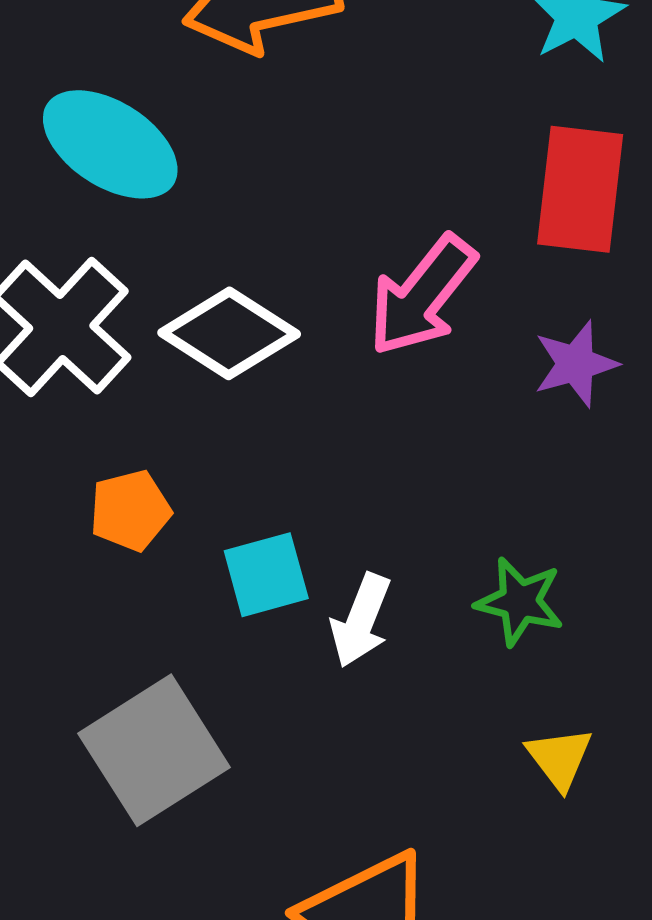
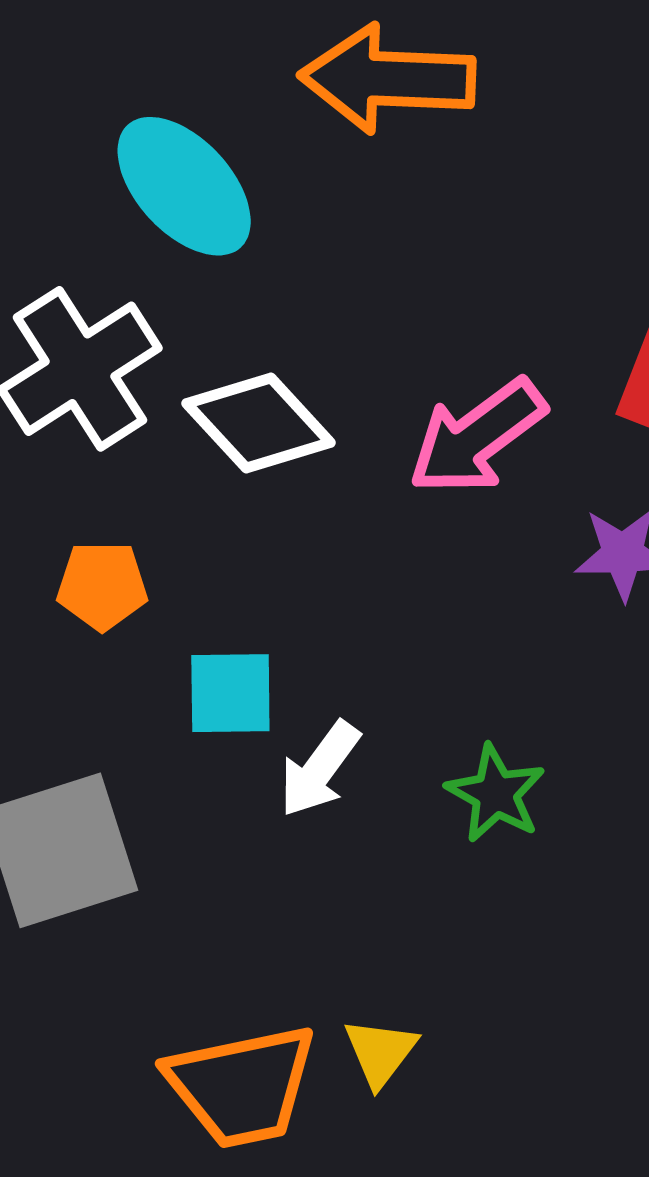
yellow triangle: (559, 758) -> (380, 1052), moved

